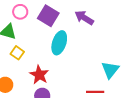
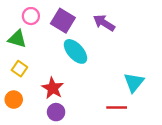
cyan ellipse: (59, 43) -> (75, 51), turned -60
yellow square: (17, 53) -> (19, 69), moved

